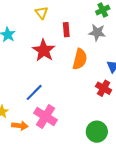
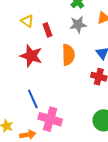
yellow triangle: (42, 13) -> (27, 21), moved
blue line: (34, 92) -> (33, 99), turned -54

